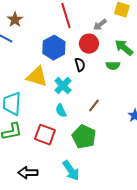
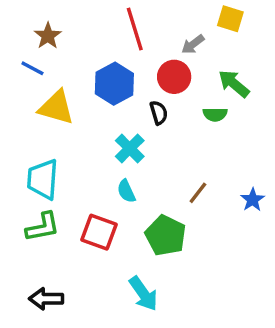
yellow triangle: (37, 77) -> (56, 108), moved
brown line: (94, 106) -> (198, 193), moved
black arrow: (28, 173) -> (46, 299), moved

